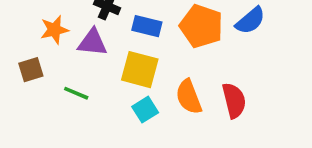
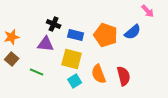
orange star: (54, 30) -> (12, 37), moved
brown square: (31, 70) -> (12, 59), turned -32

